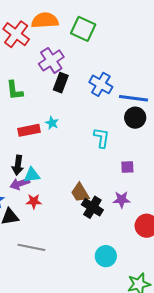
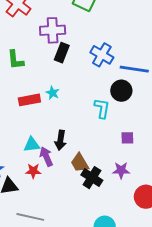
purple cross: (51, 60) -> (53, 30), turned 30
black circle: (135, 118) -> (121, 91), moved
black arrow: (18, 165) -> (60, 140), moved
purple arrow: (20, 184) -> (46, 157), moved, turned 84

